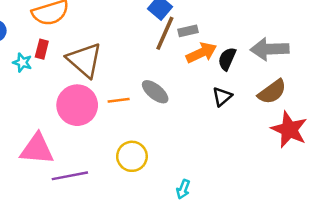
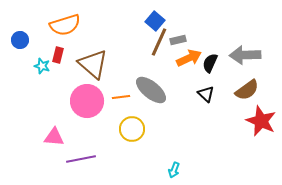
gray ellipse: (155, 92) -> (151, 90), size x1.4
black triangle: (222, 97) -> (206, 94), turned -36
pink triangle: (37, 149) -> (54, 137), size x0.7
yellow circle: (132, 156) -> (132, 129), moved

